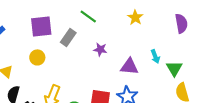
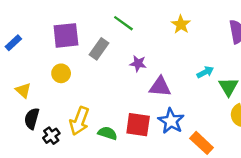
cyan arrow: (155, 56) -> (205, 72), turned -96
purple triangle: (129, 66) -> (160, 87), moved

